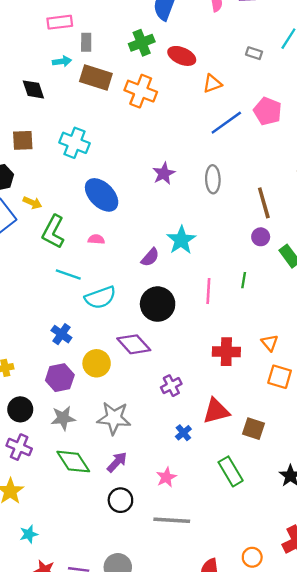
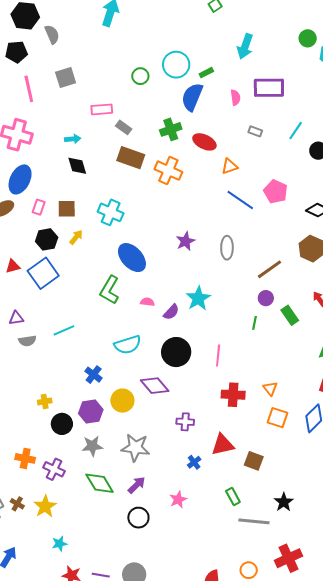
gray rectangle: (86, 42) -> (124, 127), turned -56
gray rectangle: (254, 53) -> (255, 131), moved
cyan arrow: (62, 61) -> (73, 139), moved
blue line: (226, 123) -> (240, 200), turned 68
yellow arrow: (32, 203) -> (76, 237), moved, turned -77
brown line: (264, 203) -> (270, 269), turned 68
green L-shape: (53, 232) -> (110, 290), moved
pink semicircle: (96, 239) -> (147, 302), moved
cyan line: (68, 274) -> (64, 330), moved, turned -45
green line: (244, 280) -> (255, 323), moved
pink line: (208, 291) -> (218, 355), moved
purple cross: (171, 386) -> (185, 422), turned 30
black circle: (20, 409) -> (62, 424), moved
green rectangle: (231, 471) -> (233, 497), size x0.7
gray line: (172, 520) -> (254, 521), moved

